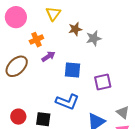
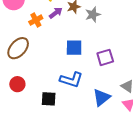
purple arrow: (48, 56) -> (56, 13), moved
red circle: (18, 117) -> (17, 84), moved

